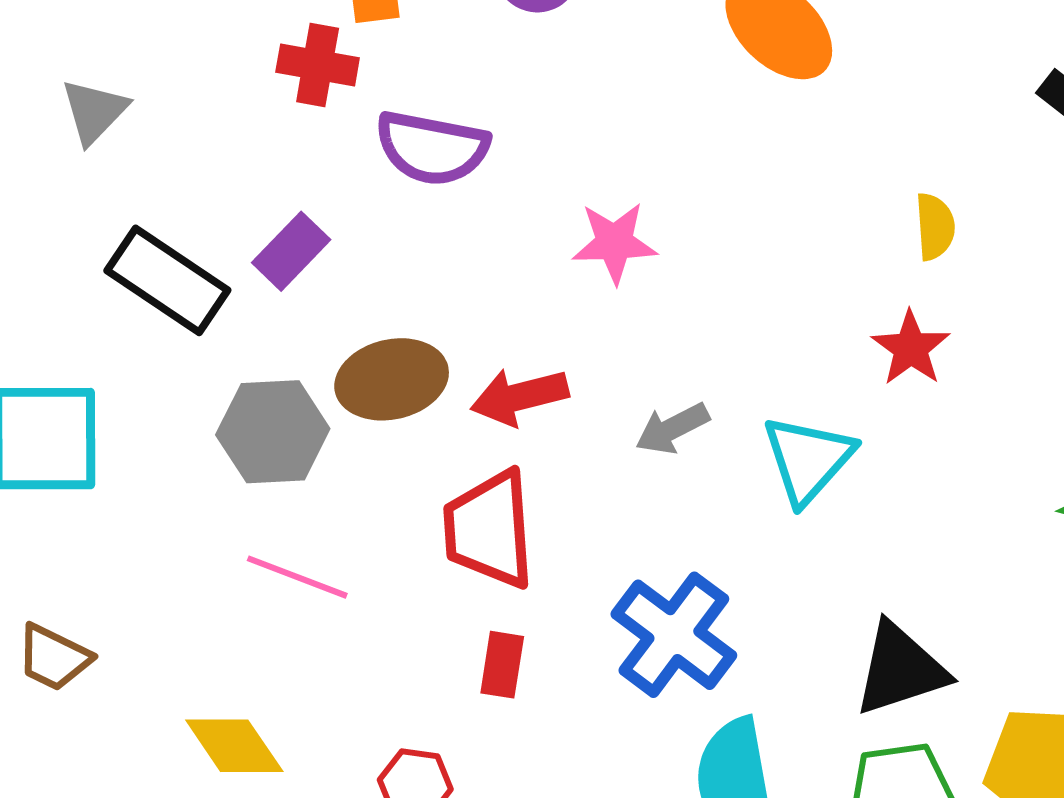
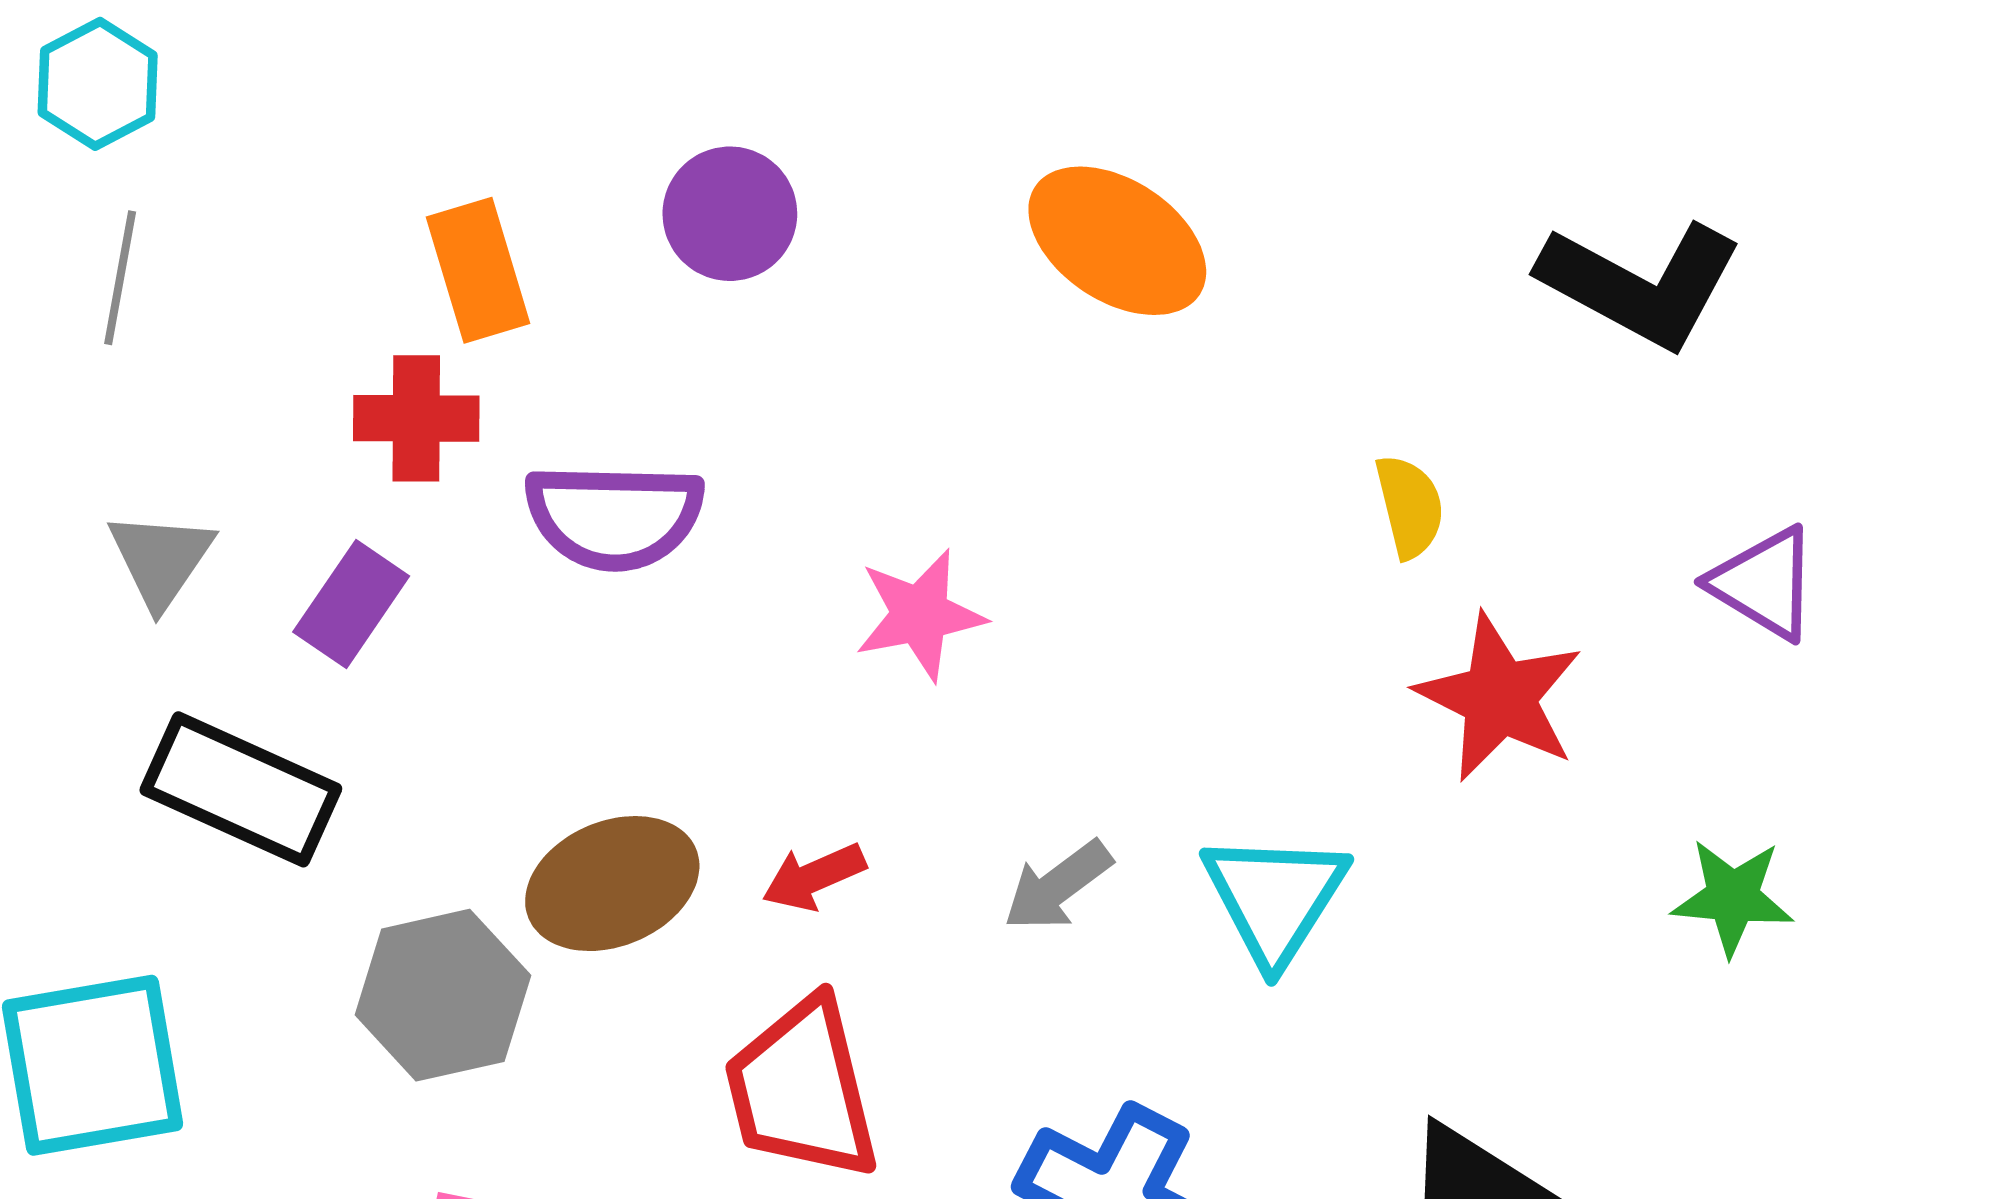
gray triangle: (94, 111) -> (161, 559), moved
purple rectangle: (291, 251) -> (351, 604), moved
red star: (911, 348) -> (1499, 698), moved, size x1.4
red arrow: (520, 397) -> (814, 877), size x0.7

